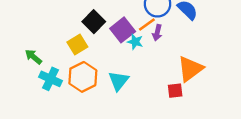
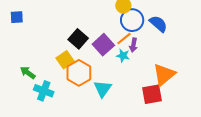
cyan star: (135, 42) -> (123, 56), moved
orange hexagon: (83, 77) -> (79, 73), moved
red square: (175, 91) -> (152, 94), size x1.5

